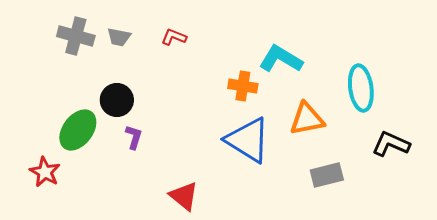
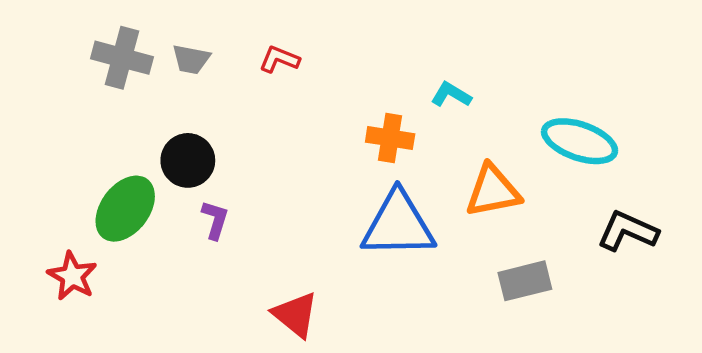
cyan L-shape: (281, 59) -> (451, 95), size x0.6
cyan ellipse: (361, 88) -> (580, 141), turned -63
blue triangle: (248, 140) -> (398, 225), turned -33

